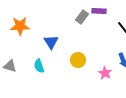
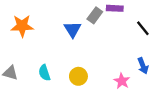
blue triangle: (51, 42) -> (73, 29), moved
yellow circle: (78, 60) -> (78, 76), moved

